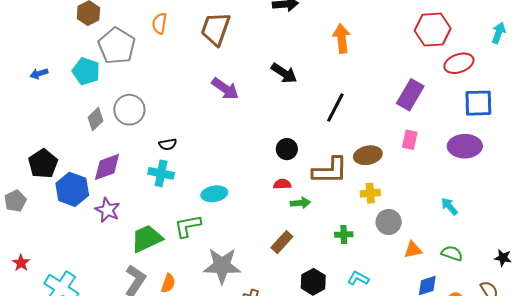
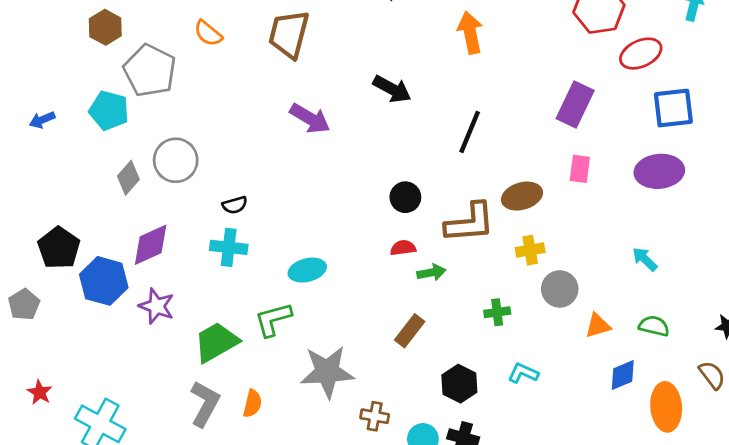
orange semicircle: (159, 23) -> (208, 33), turned -55

